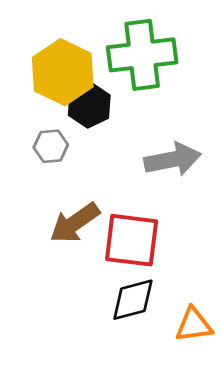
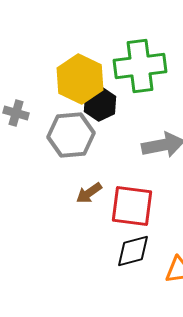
gray hexagon: (51, 146) -> (71, 135), size x1.8
brown arrow: (75, 223) -> (89, 193), size x0.7

